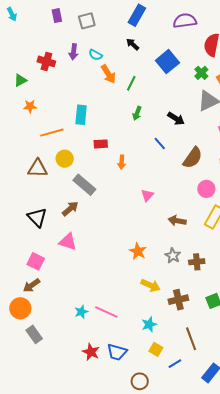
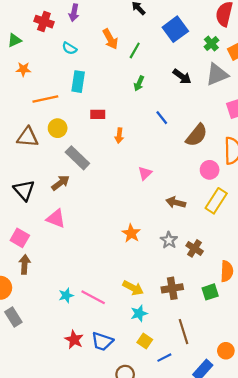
cyan semicircle: (96, 55) -> (69, 48), moved
black arrow: (176, 119) -> (182, 76), moved
brown cross: (197, 262) -> (195, 248), turned 35
brown arrow: (32, 285) -> (25, 264), moved, turned 126
yellow arrow: (151, 285) -> (133, 288), moved

